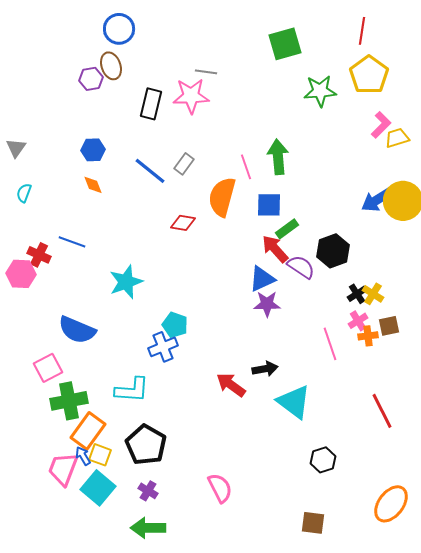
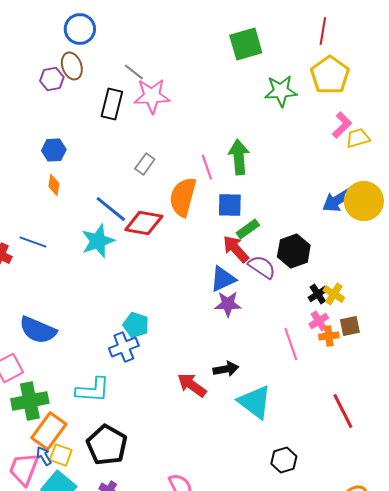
gray line: (206, 72) -> (134, 72), moved, turned 30
blue line: (150, 171) -> (111, 209), moved
orange diamond: (93, 185) -> (54, 185), turned 30
red diamond: (183, 223) -> (144, 223), size x1.5
cyan star: (126, 282) -> (98, 241), moved

